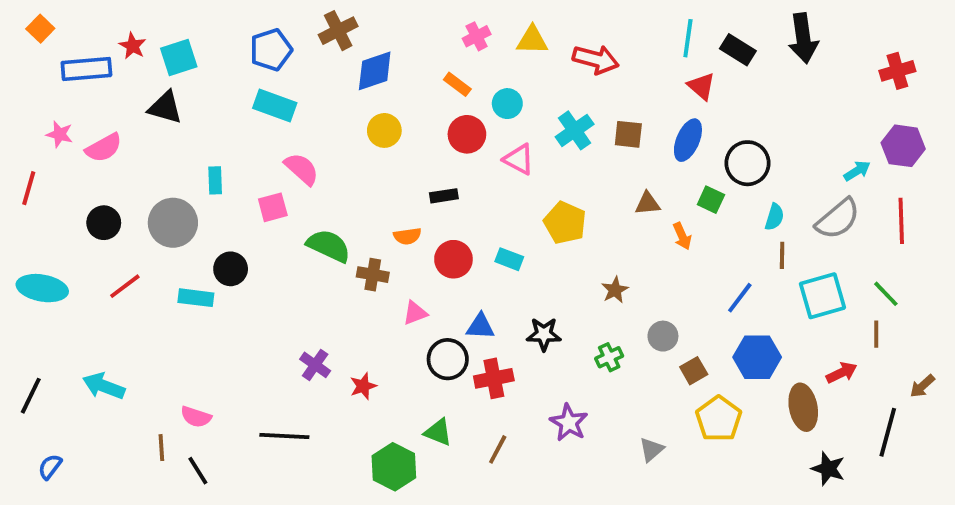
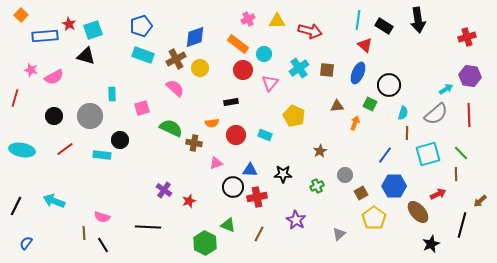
brown cross: (338, 31) -> (176, 59), moved
orange rectangle: (457, 84) -> (238, 44), size x1.5
pink triangle: (519, 159) -> (270, 83), turned 42
pink semicircle: (302, 169) -> (175, 88), moved
orange arrow: (682, 236) -> (355, 123), turned -136
brown ellipse: (803, 407) -> (418, 212), turned -30
black star: (828, 469) -> (431, 244), turned 30

